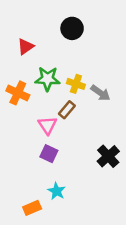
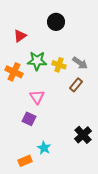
gray arrow: (100, 93) -> (80, 63), moved
brown rectangle: (67, 110) -> (76, 85), moved
purple square: (49, 154) -> (29, 119), moved
black cross: (108, 156) -> (83, 135), moved

